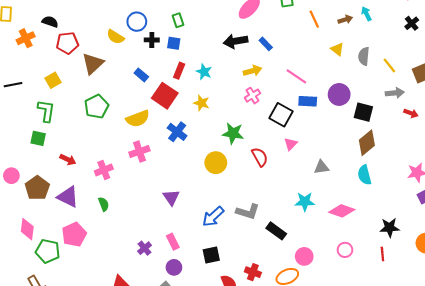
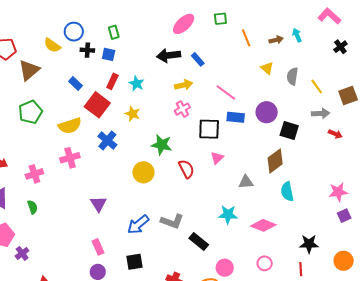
black square: (281, 115) -> (209, 129), turned -30
brown diamond: (367, 143) -> (275, 161), moved
purple cross: (144, 248) -> (22, 253), moved

